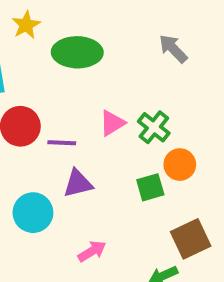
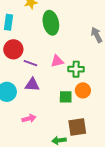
green ellipse: (77, 52) -> (51, 23), turned 60
green cross: (154, 127) -> (76, 69), turned 35

